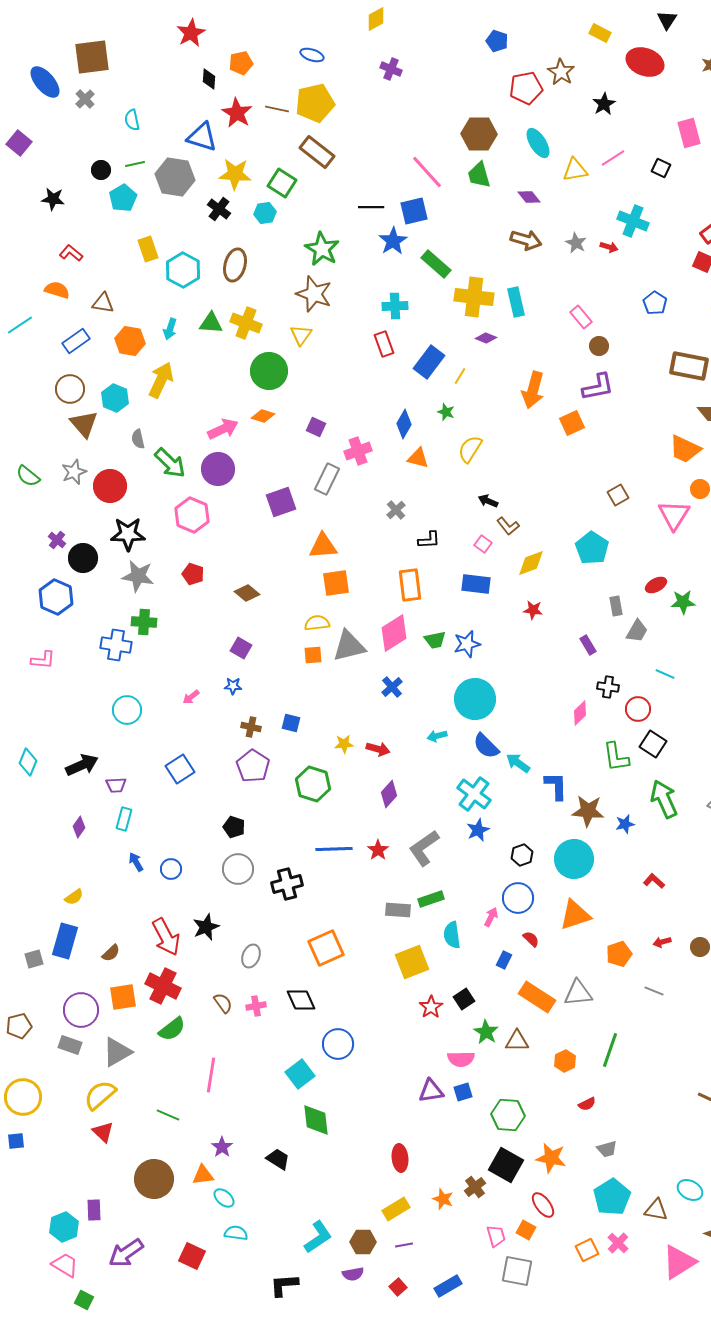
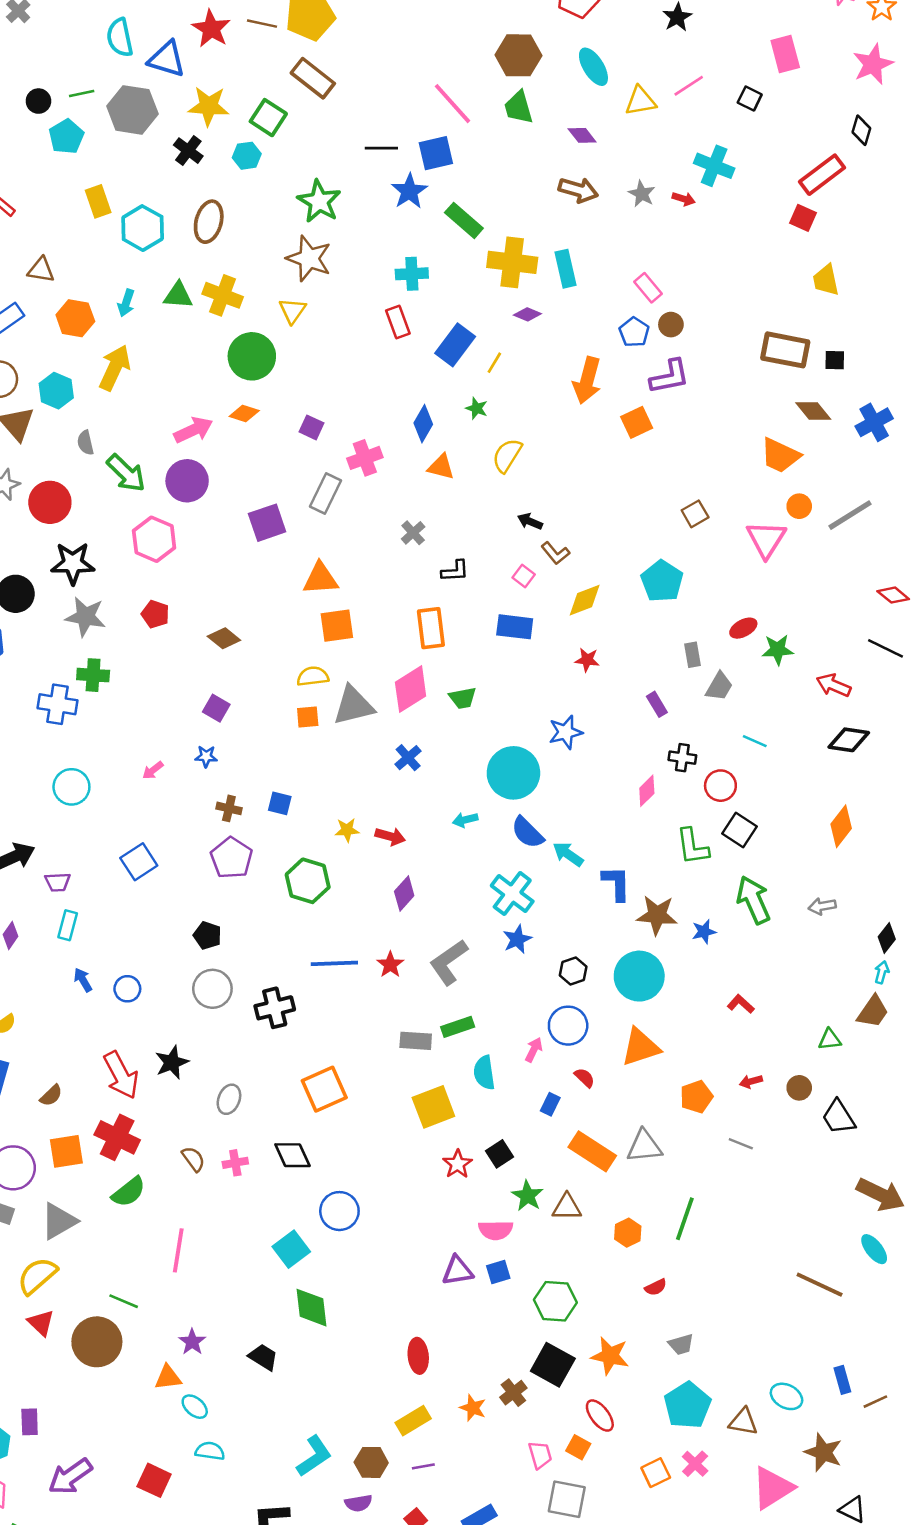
cyan semicircle: (132, 120) -> (120, 38), moved, size x1.4
blue pentagon: (655, 303) -> (634, 332), moved
blue star: (467, 644) -> (566, 732), moved
brown circle: (154, 1179) -> (97, 1342), moved

